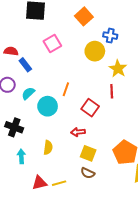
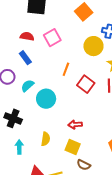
red semicircle: (11, 51) -> (27, 36), moved
orange line: (66, 89) -> (66, 69), moved
red square: (90, 108) -> (86, 84), moved
yellow square: (88, 153) -> (73, 147), moved

